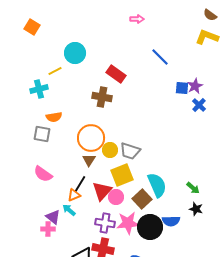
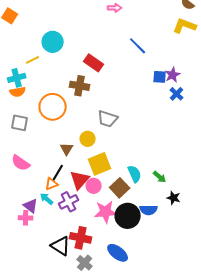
orange semicircle: (54, 117) -> (18, 92), moved
orange circle: (91, 138) -> (53, 107), moved
gray trapezoid: (130, 151) -> (108, 119), moved
cyan semicircle: (157, 185) -> (135, 174), size x0.7
green arrow: (193, 188) -> (160, 177), moved
purple cross: (105, 223) -> (69, 202), moved, turned -36

